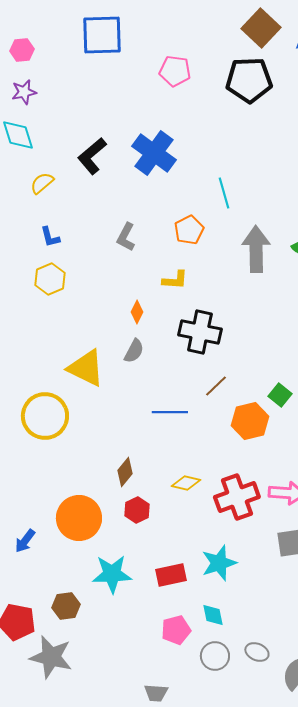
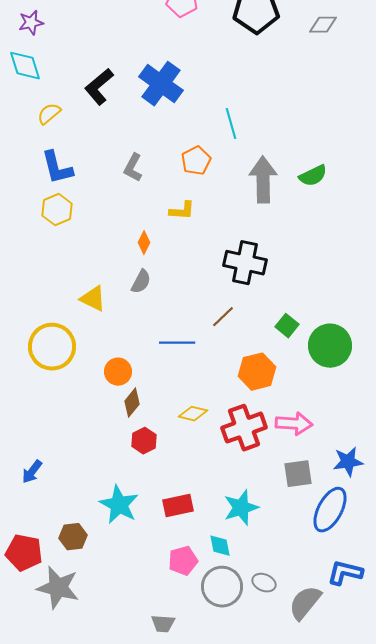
blue L-shape: (50, 237) -> (57, 168), size x1.6
black cross: (200, 332) -> (245, 263), moved
yellow triangle: (86, 368) -> (93, 299), size x0.7
orange hexagon: (250, 421) -> (257, 372), moved
orange circle: (79, 518) -> (118, 372), moved, size x0.6
cyan star: (219, 563) -> (241, 508), moved
cyan star: (112, 574) -> (119, 505), turned 30
gray circle: (215, 656) -> (222, 587), size x1.4

